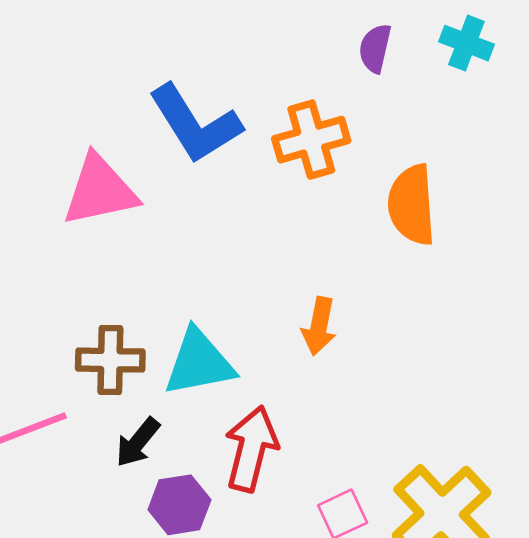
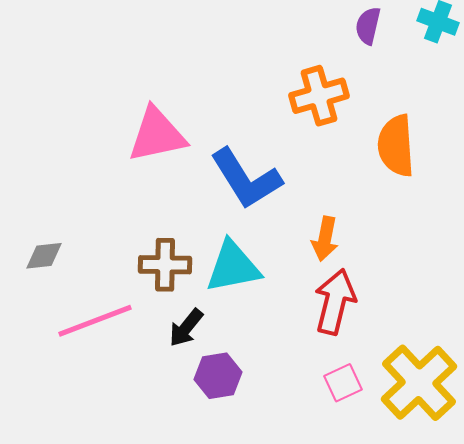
blue L-shape: (195, 124) -> (246, 179), moved
red arrow: (251, 449) -> (335, 302), moved

